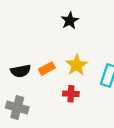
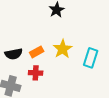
red cross: (71, 94) -> (36, 73), moved

